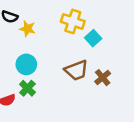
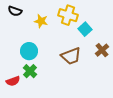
yellow star: (27, 29) -> (41, 21), moved
brown cross: (103, 78) -> (102, 50), moved

